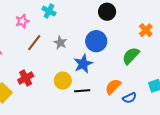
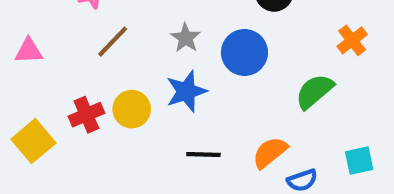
gray star: (60, 43) -> (186, 38), moved
blue star: (83, 64) -> (186, 91), moved
yellow circle: (63, 81) -> (132, 109), moved

